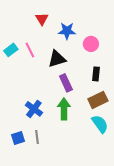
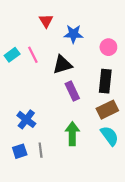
pink circle: (91, 44) -> (108, 47), moved
black rectangle: (96, 74) -> (105, 81), size x1.5
blue cross: (34, 109) -> (26, 119), moved
green arrow: (64, 109) -> (72, 134), moved

